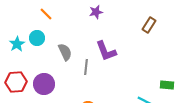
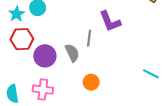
gray semicircle: (65, 52) -> (72, 53), moved
red hexagon: (16, 82) -> (22, 39), moved

